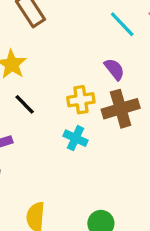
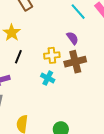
black line: (25, 104) -> (18, 57), turned 64

